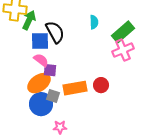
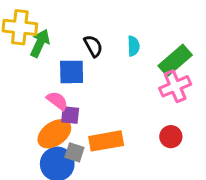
black semicircle: (55, 32) -> (93, 46), moved, size x0.7
blue square: (40, 41) -> (72, 72), moved
red circle: (101, 85) -> (171, 137), moved

